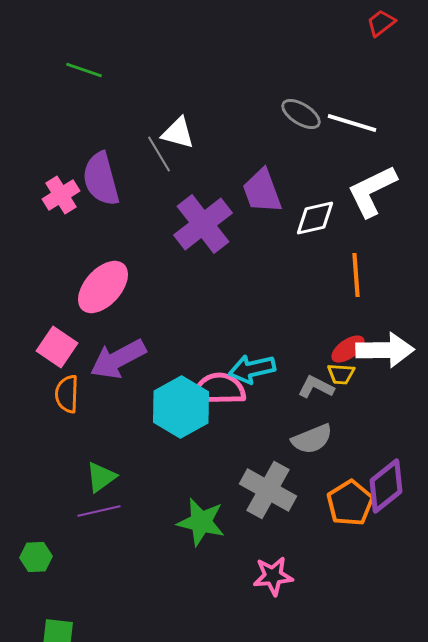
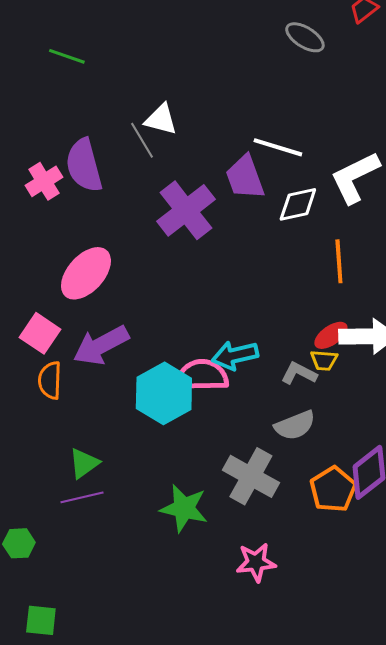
gray ellipse: (301, 114) -> (305, 37), moved
white line: (352, 123) -> (278, 147), moved

